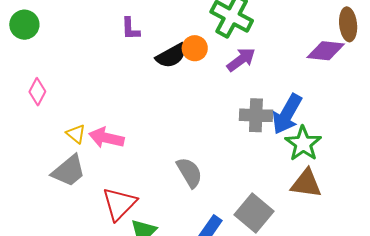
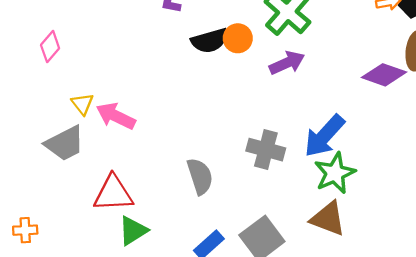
gray cross: (256, 115) -> (266, 150), moved
red triangle: (119, 204) -> (113, 193), turned 30

